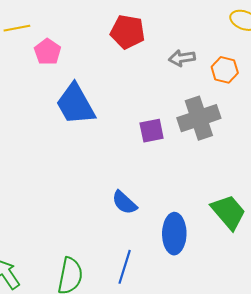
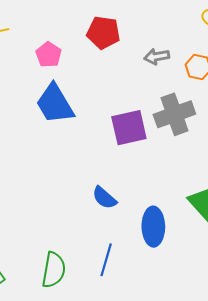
pink pentagon: (48, 52) -> (49, 55), moved
purple square: (152, 131) -> (129, 128), size x1.5

